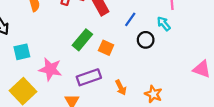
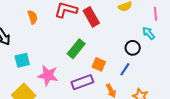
blue line: (130, 19) -> (125, 69), moved
orange square: (106, 48) -> (99, 64), moved

